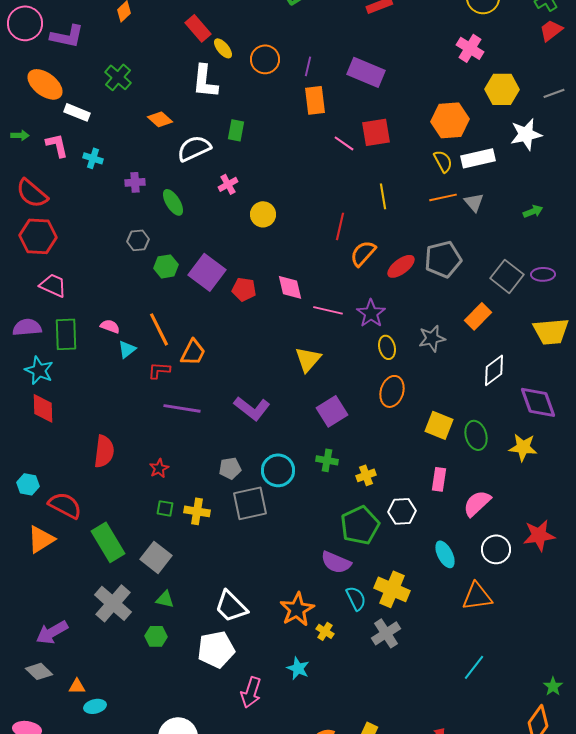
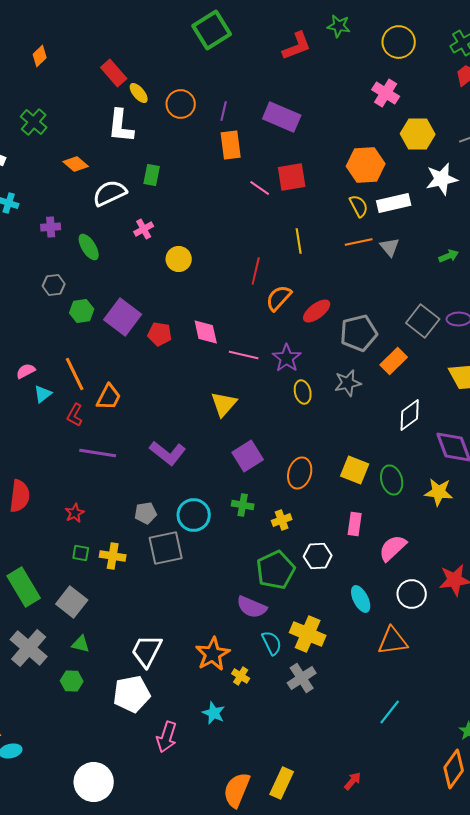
gray pentagon: (443, 259) -> (359, 333), moved
pink semicircle: (110, 326) -> (26, 371), turned -48
red L-shape: (159, 370) -> (75, 415), turned -65
orange ellipse: (392, 391) -> (300, 473), moved
white trapezoid: (231, 606) -> (147, 651), turned 72

